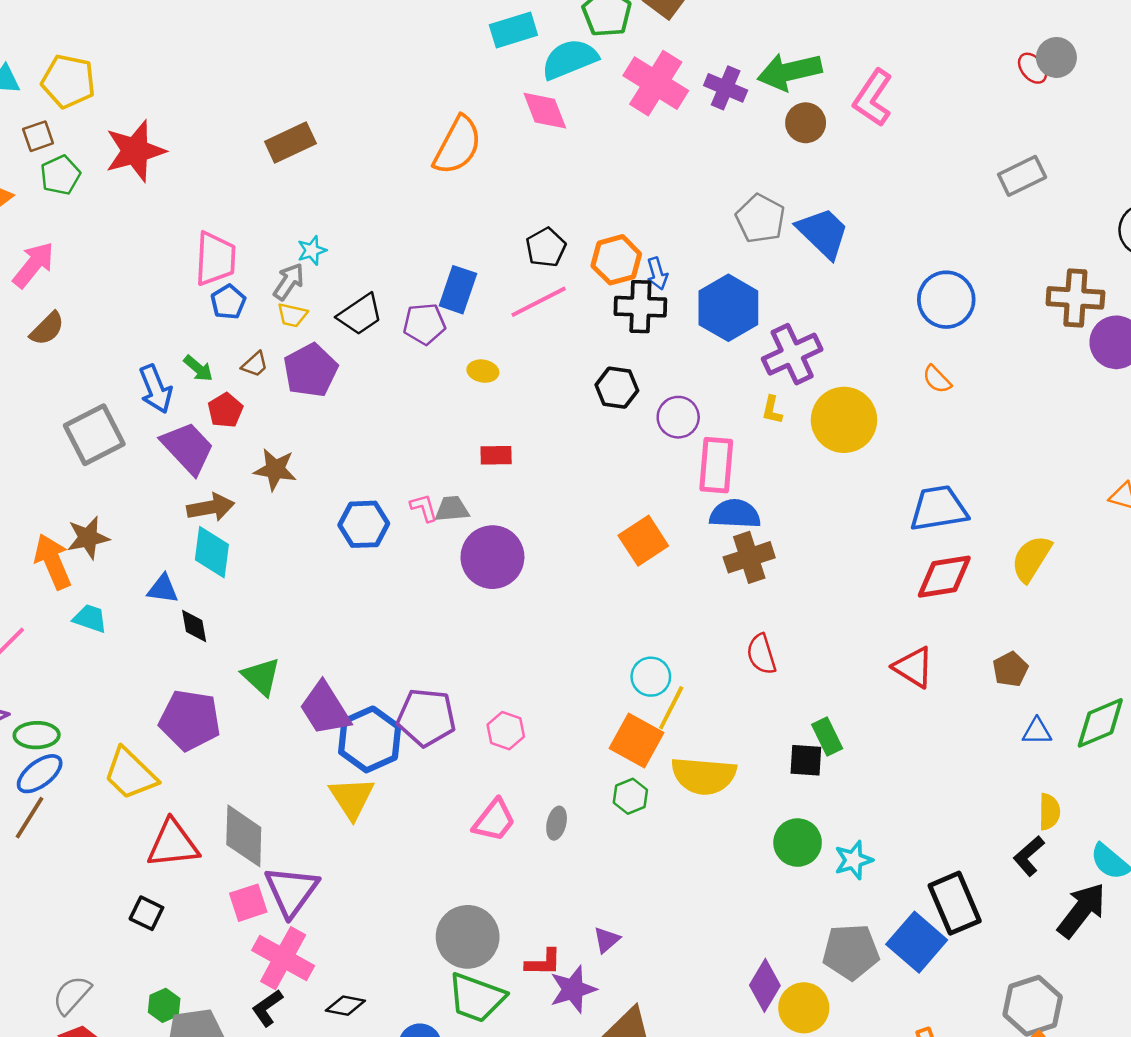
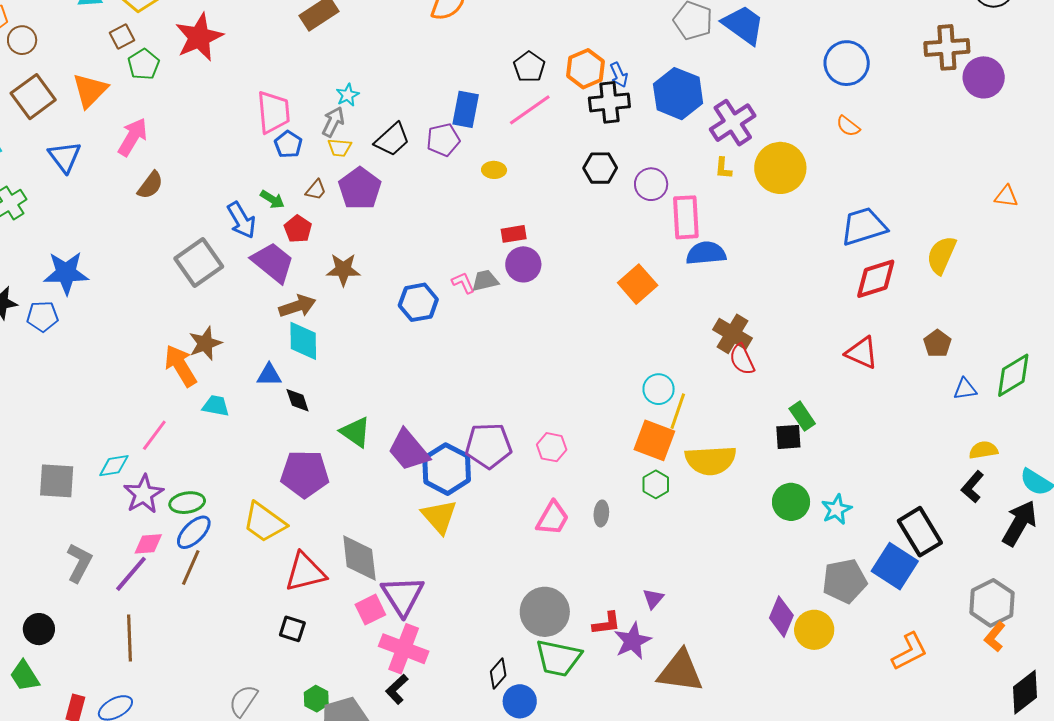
purple circle: (492, 557) -> (523, 264), moved, size x0.7
brown cross: (749, 557) -> (733, 334), moved, turned -33
yellow semicircle: (1049, 812) -> (983, 450), turned -92
black diamond: (345, 1006) -> (498, 673), moved, turned -52

